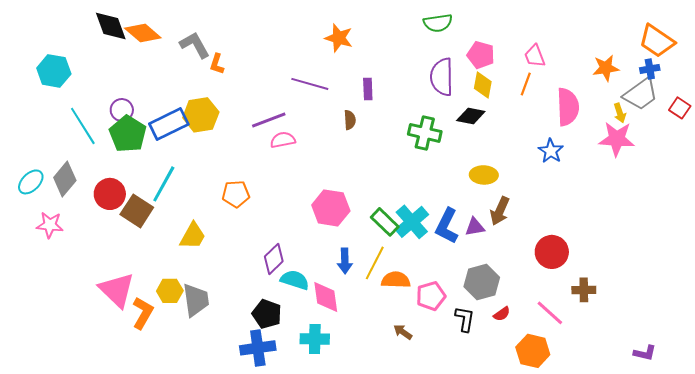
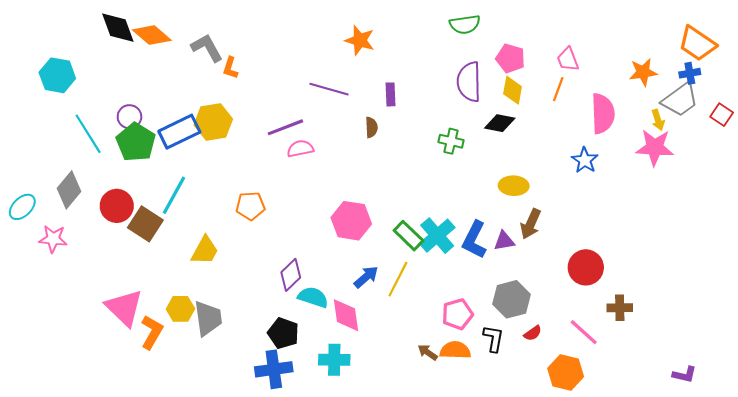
green cross: (425, 133) -> (451, 141), size x0.7
cyan ellipse: (31, 182) -> (22, 207), moved
blue arrow: (345, 261) -> (366, 277), turned -130
orange semicircle: (396, 280) -> (455, 350), moved

